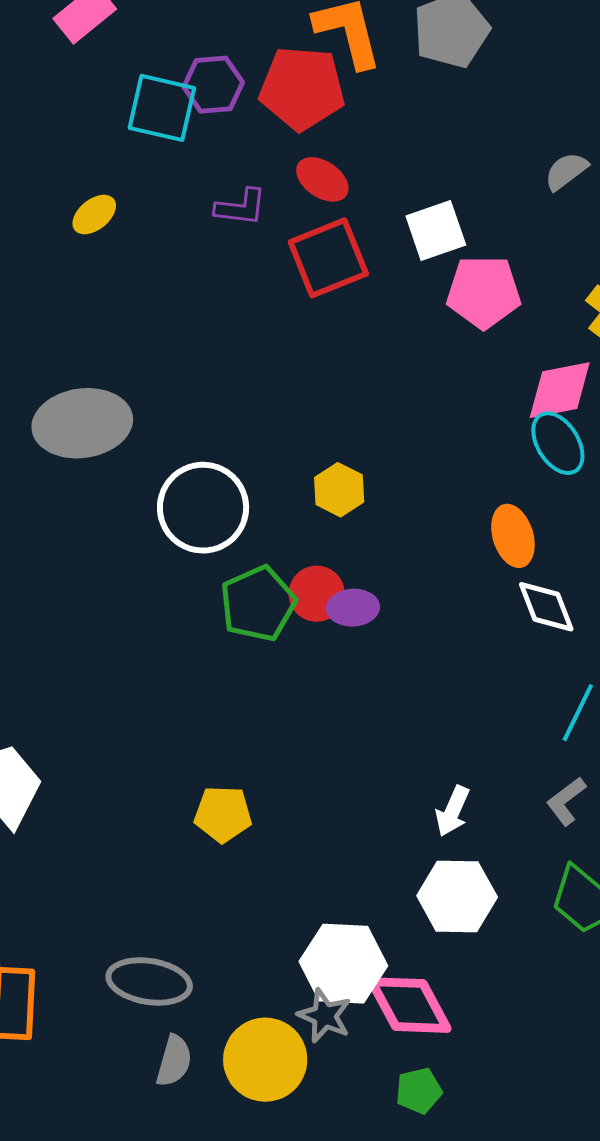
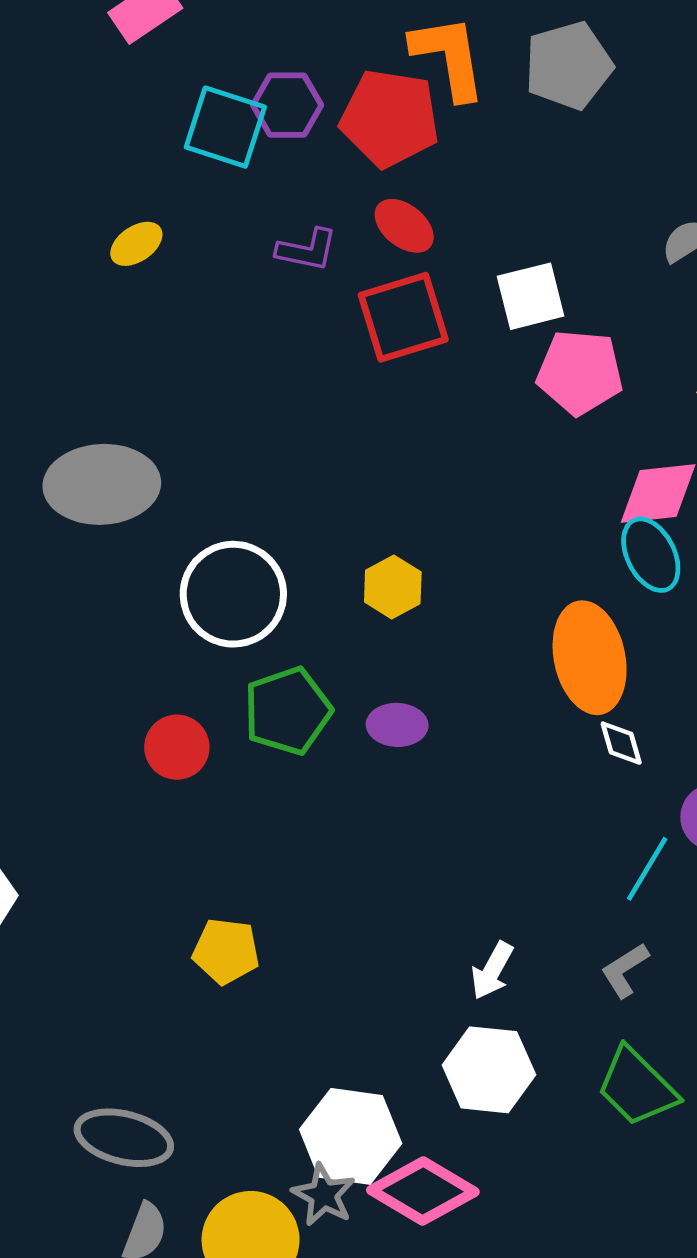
orange ellipse: (513, 536) -> (590, 658), size x1.5
red circle: (317, 594) -> (177, 747), moved
white diamond: (546, 607) -> (621, 743), size x0.7
pink diamond: (409, 1005) -> (423, 1191), turned -36

